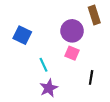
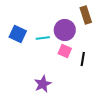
cyan line: (43, 65) -> (43, 38), moved, turned -72
black line: (91, 77) -> (83, 59), moved

